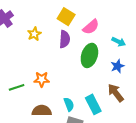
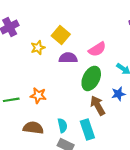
yellow square: (66, 17) -> (61, 35), moved
purple semicircle: (65, 39) -> (68, 58), turned -102
brown arrow: (116, 93) -> (98, 105), moved

